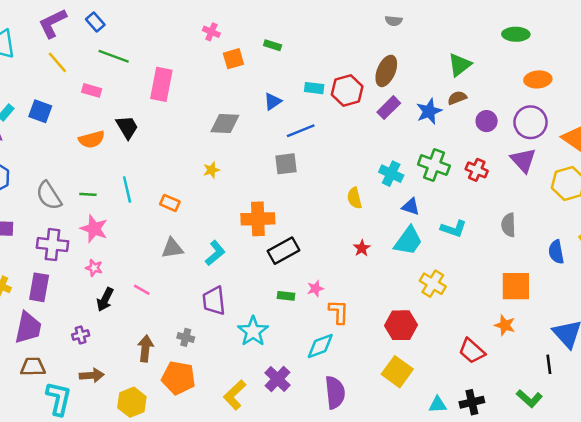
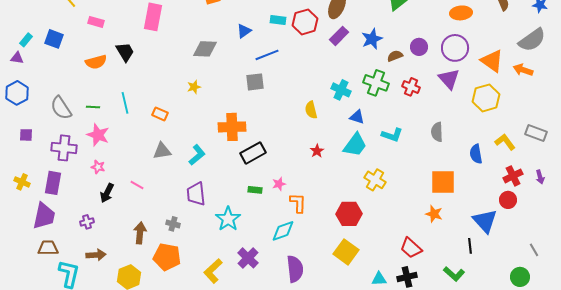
brown semicircle: (457, 98) -> (395, 56), moved
red trapezoid: (472, 351) -> (411, 248), moved

